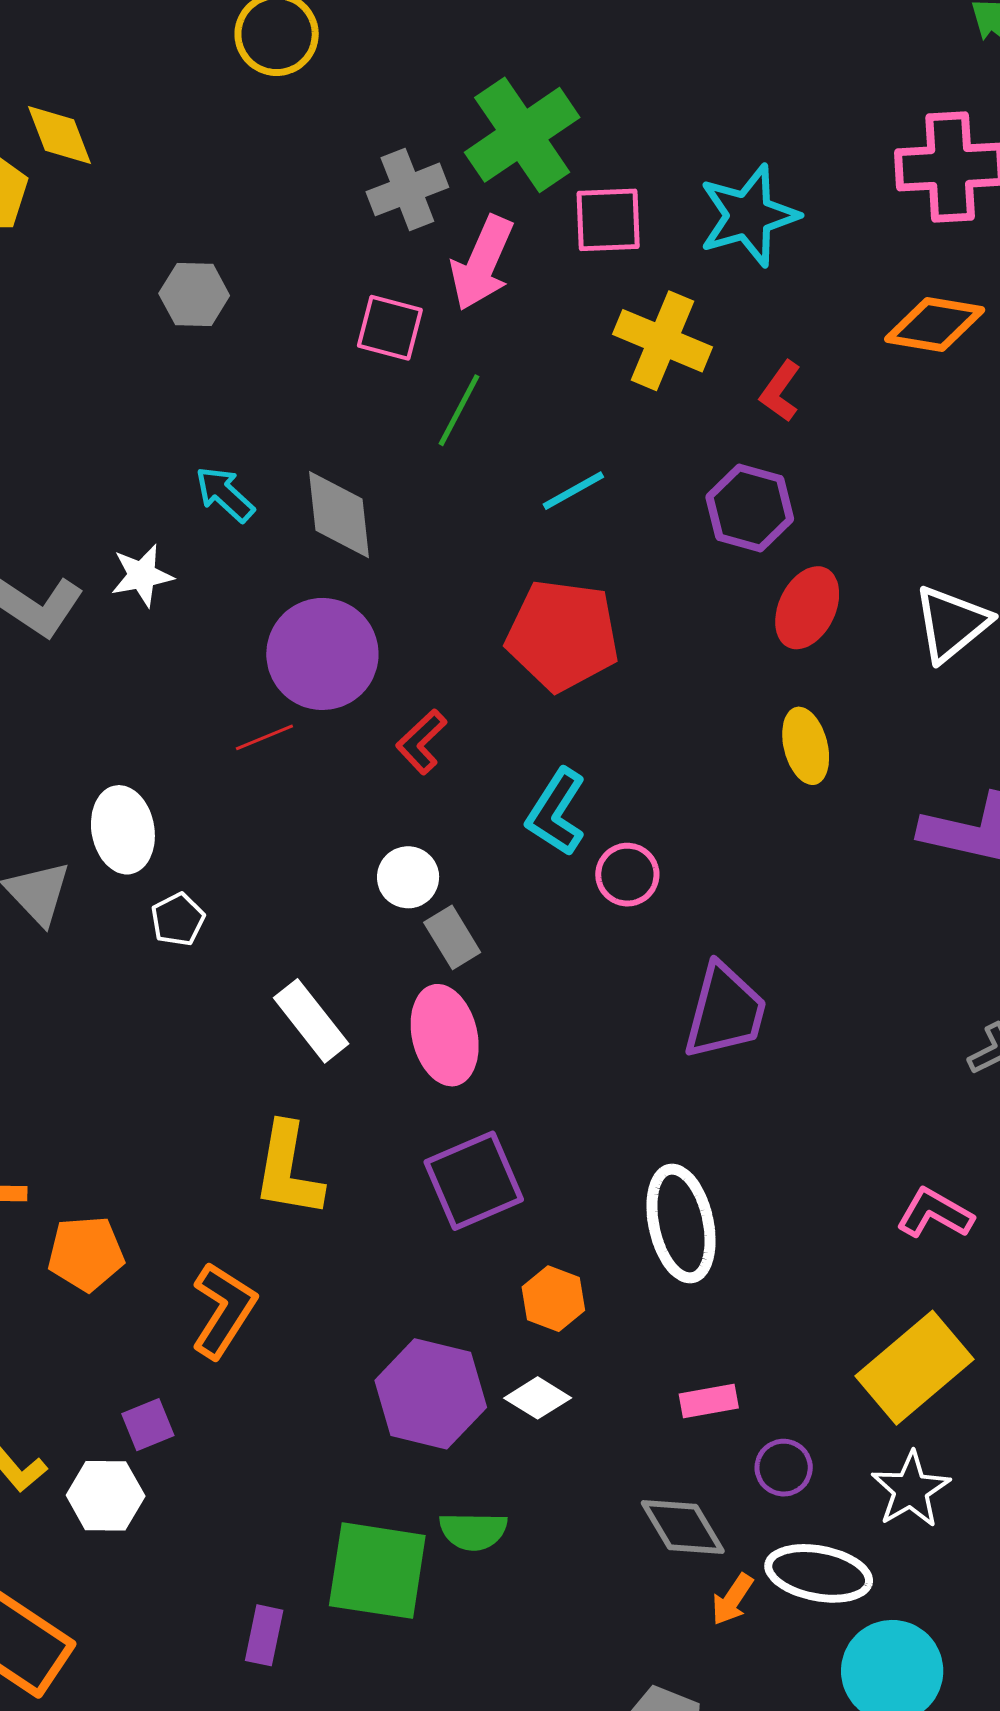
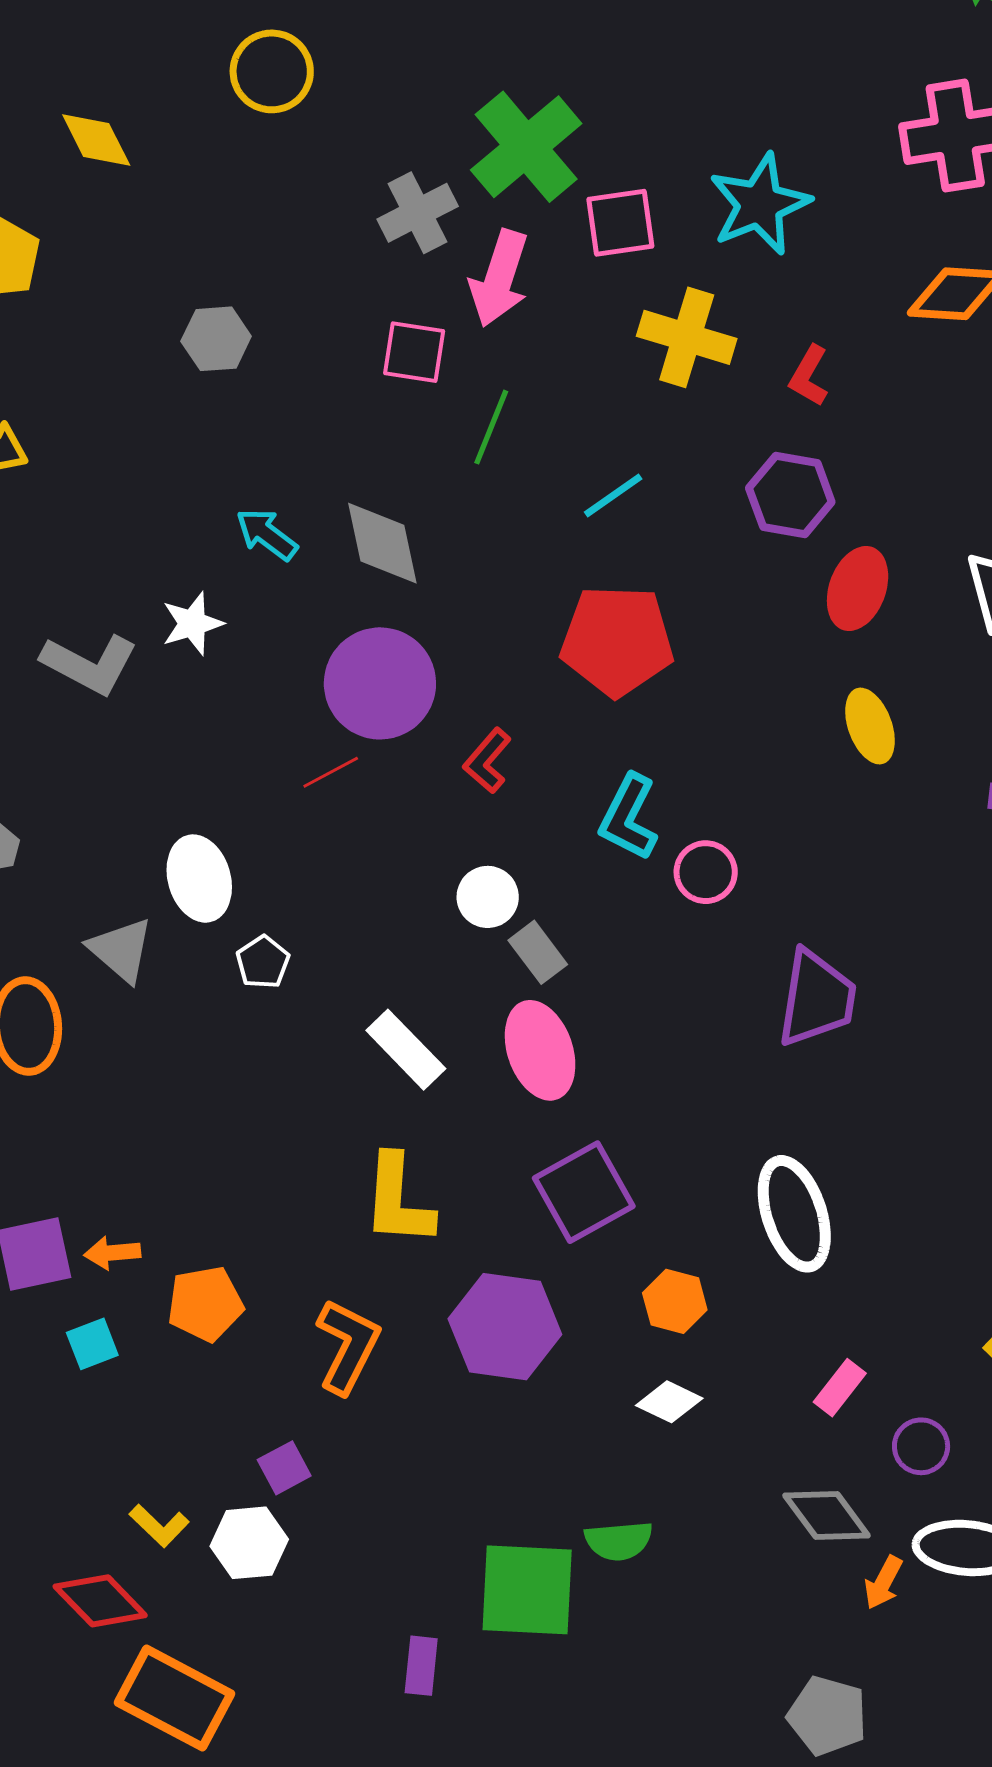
yellow diamond: (60, 135) -> (96, 140), moved
purple hexagon: (431, 1394) -> (505, 1327), moved
pink rectangle: (709, 1401) -> (840, 1388), turned -36

